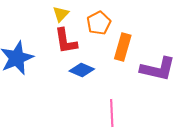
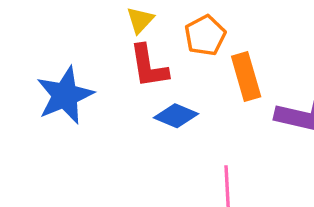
orange rectangle: (123, 47) -> (246, 76), turned -32

